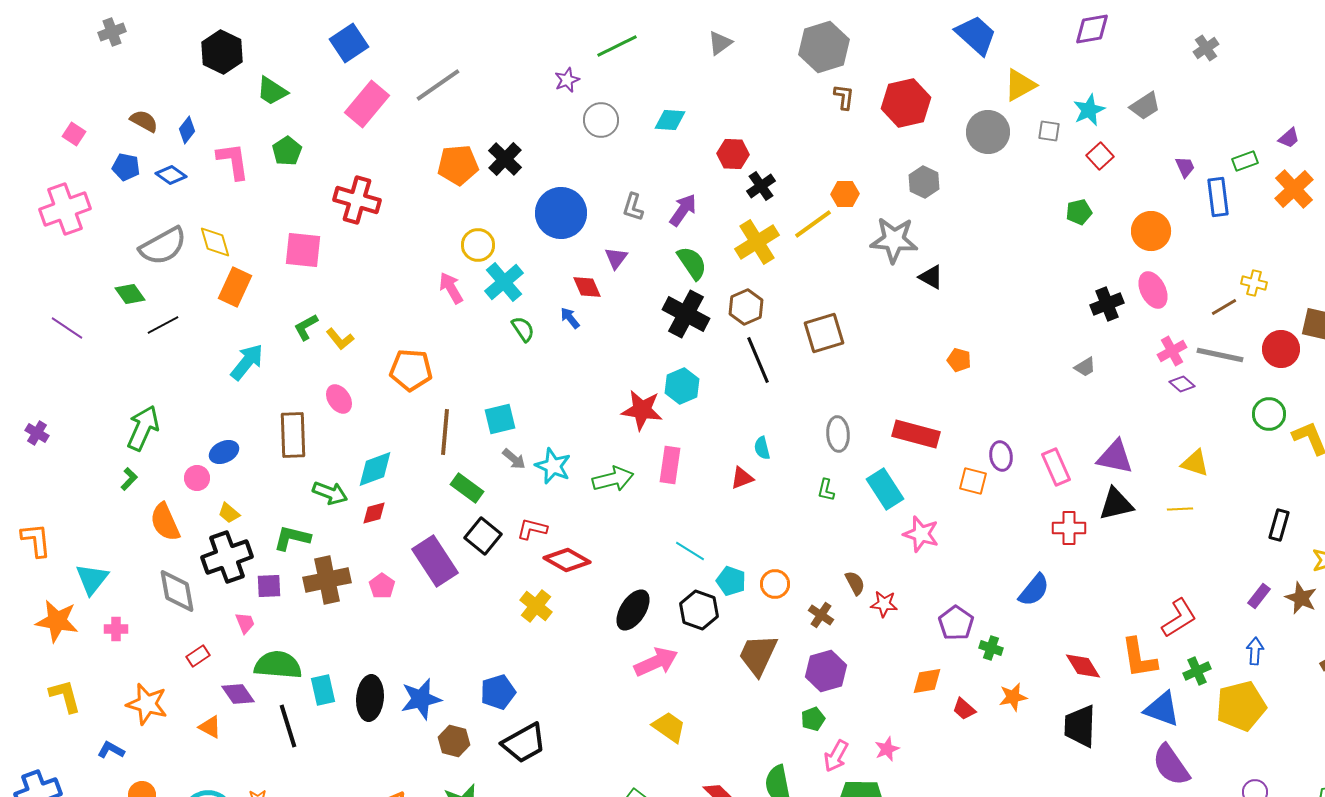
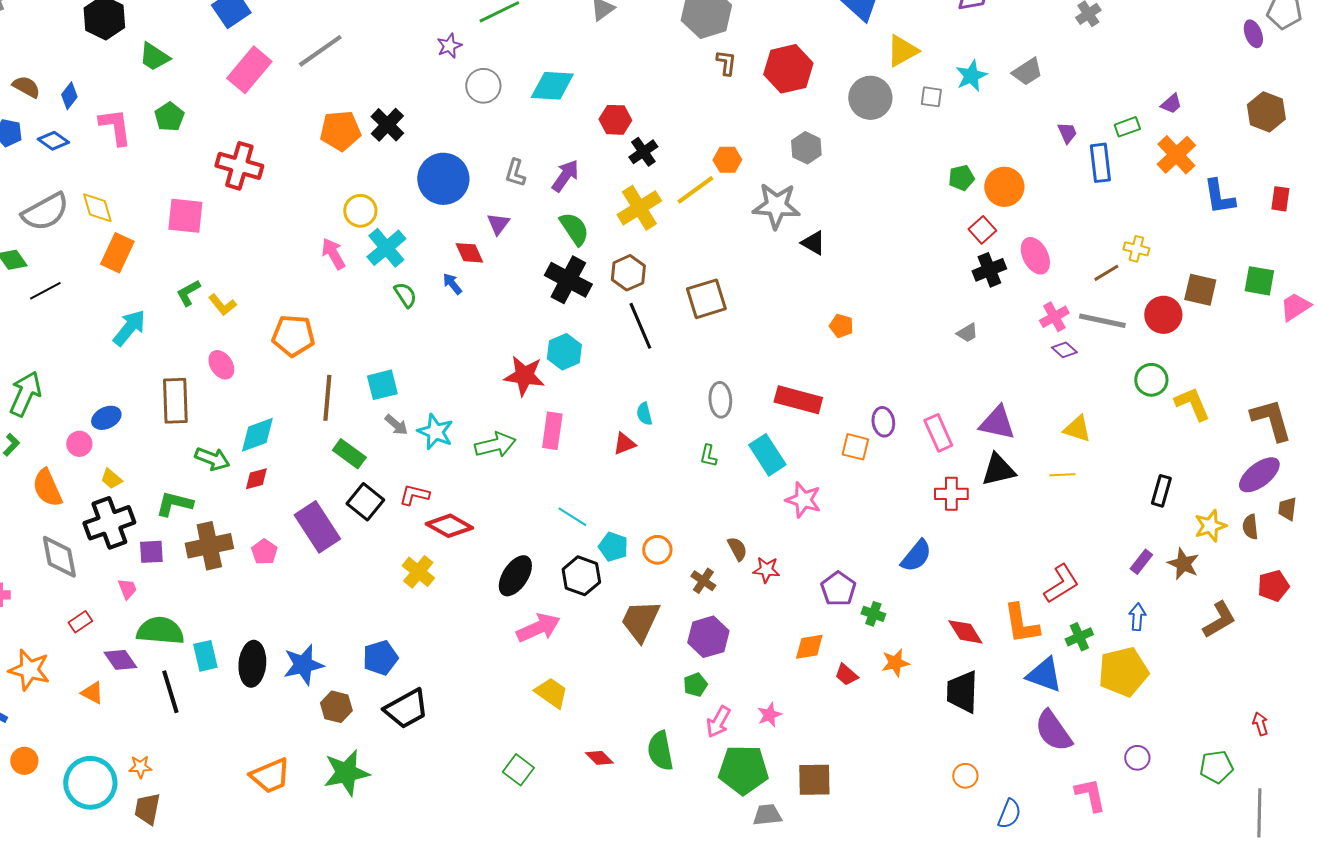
cyan diamond: (670, 120) -> (552, 86), size x1.4
red square: (1100, 156) -> (982, 230), moved
orange circle: (1151, 231) -> (1004, 187), moved

